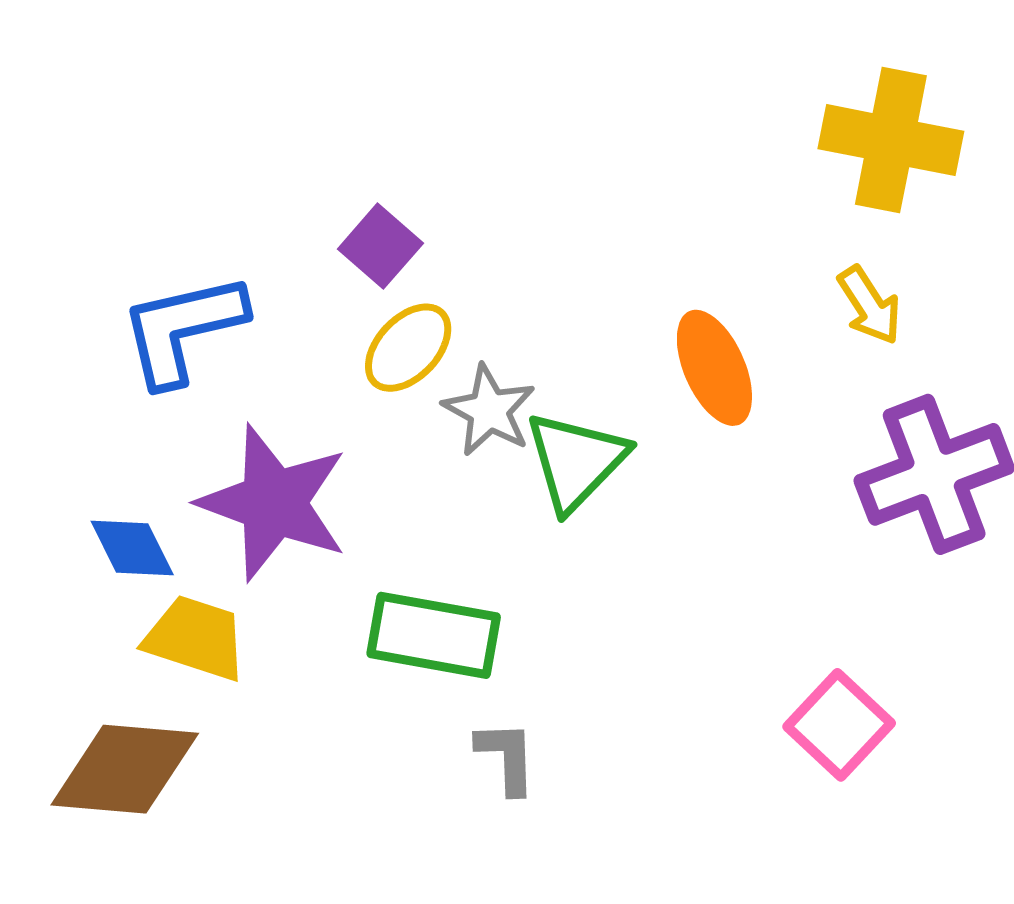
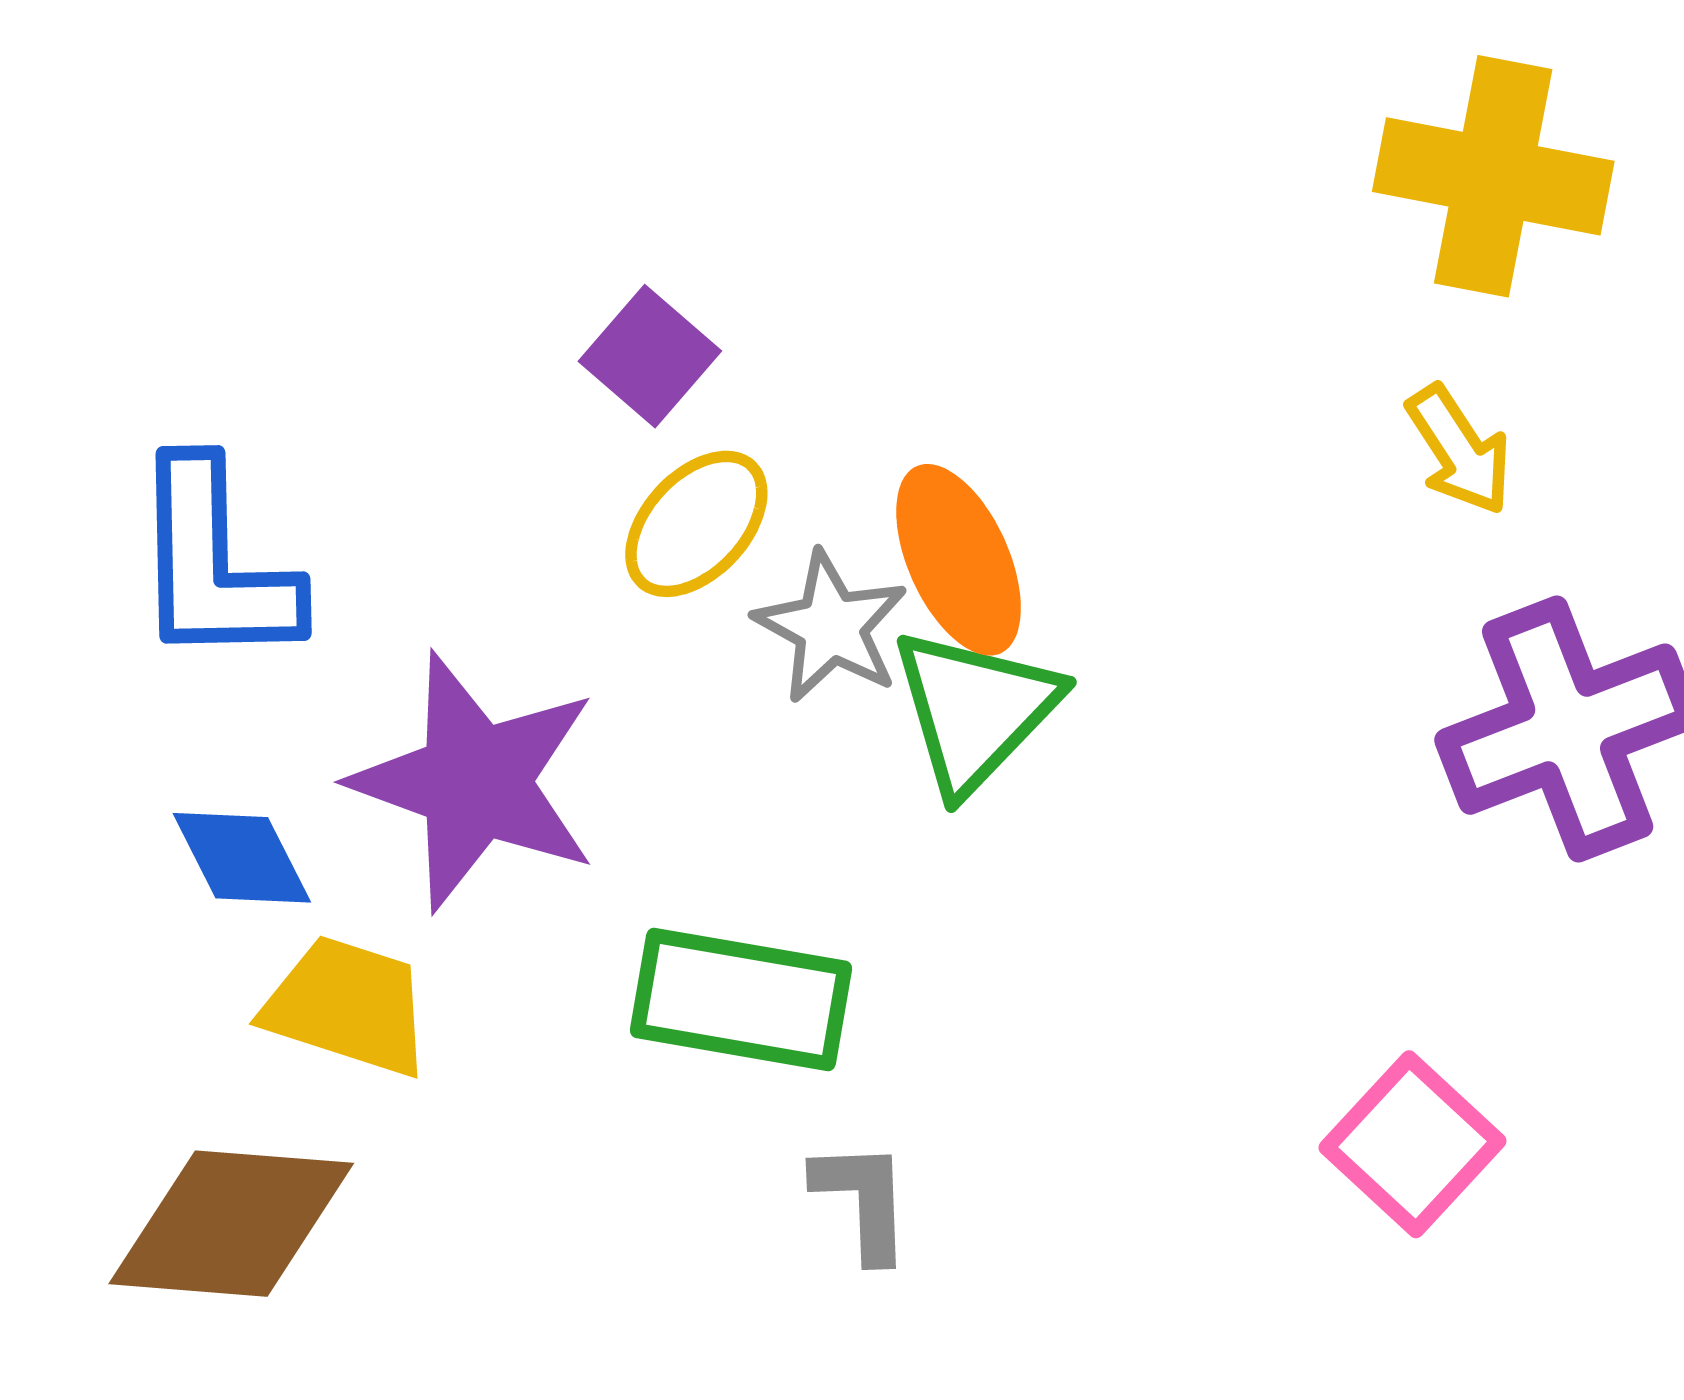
blue L-shape: (183, 329) -> (214, 564), moved, turned -78
orange ellipse: (714, 368) -> (959, 560), moved

